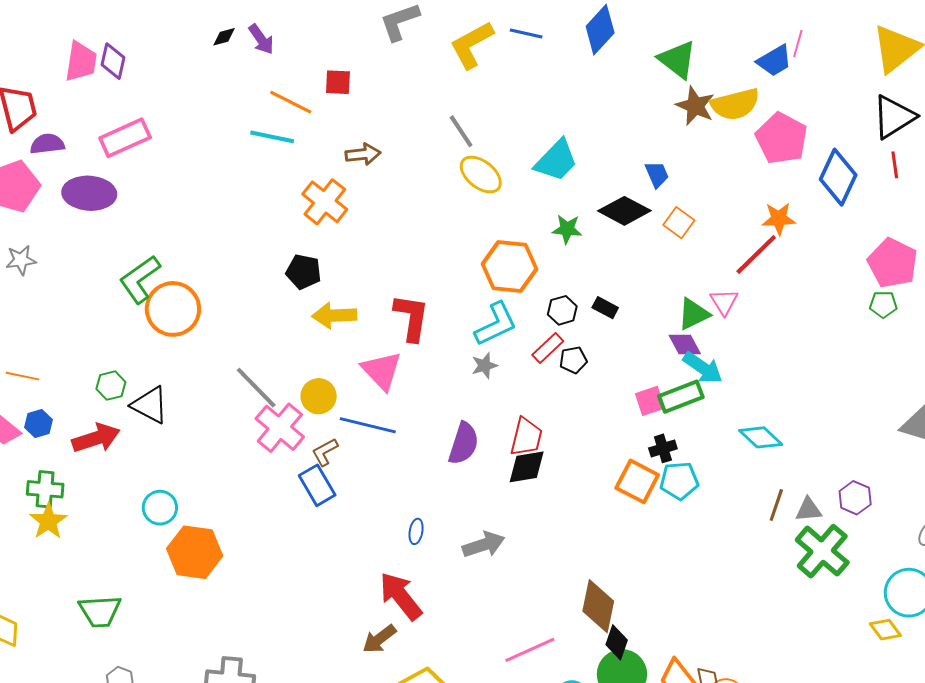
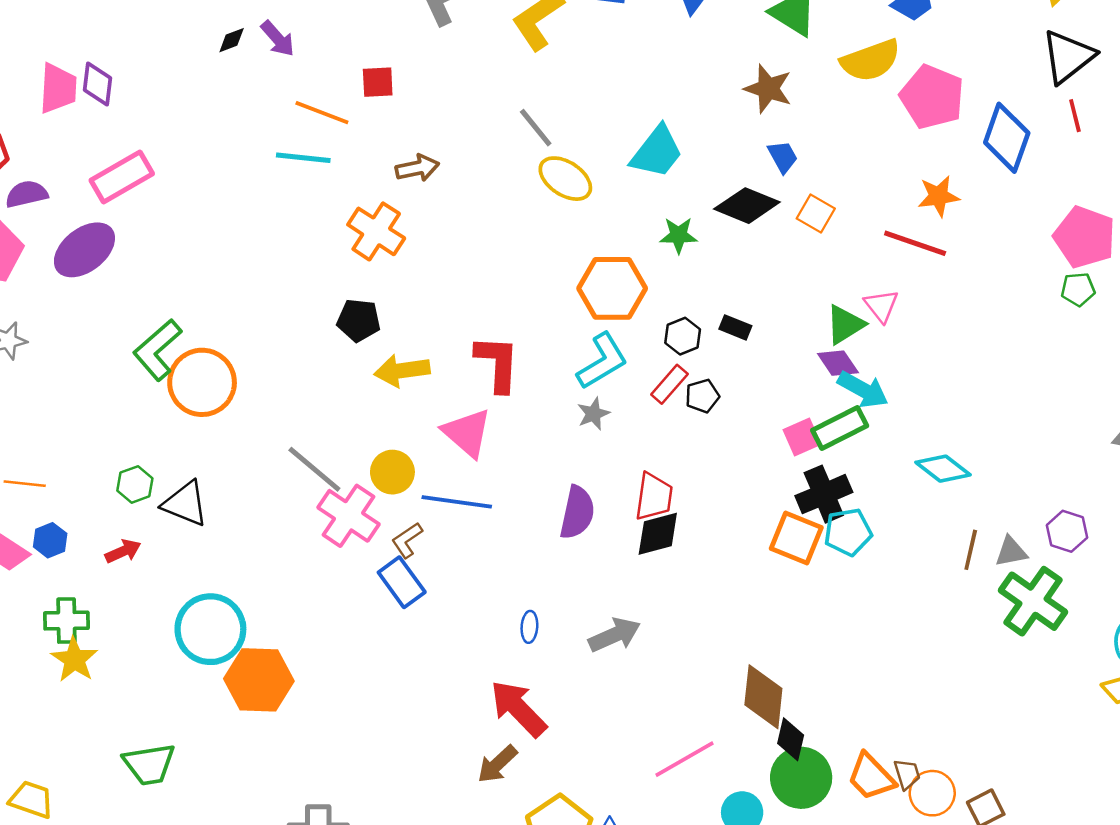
brown star: (695, 106) -> (768, 89), moved
purple ellipse: (89, 193) -> (84, 250), turned -36
red line: (756, 255) -> (915, 243), turned 69
red arrow: (96, 438) -> (123, 551), size x0.6
black cross: (663, 448) -> (824, 494), size x1.6
cyan circle: (160, 508) -> (210, 629), size x1.6

